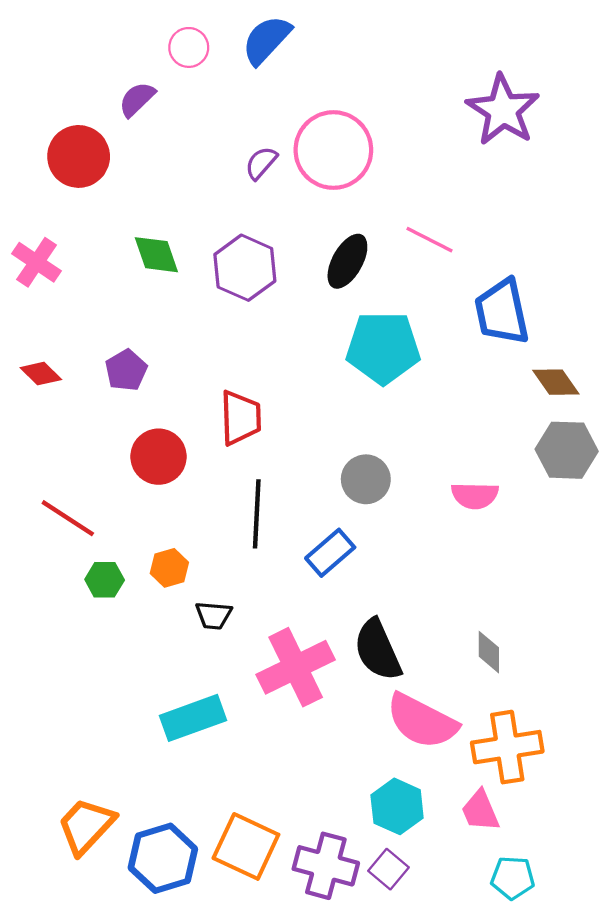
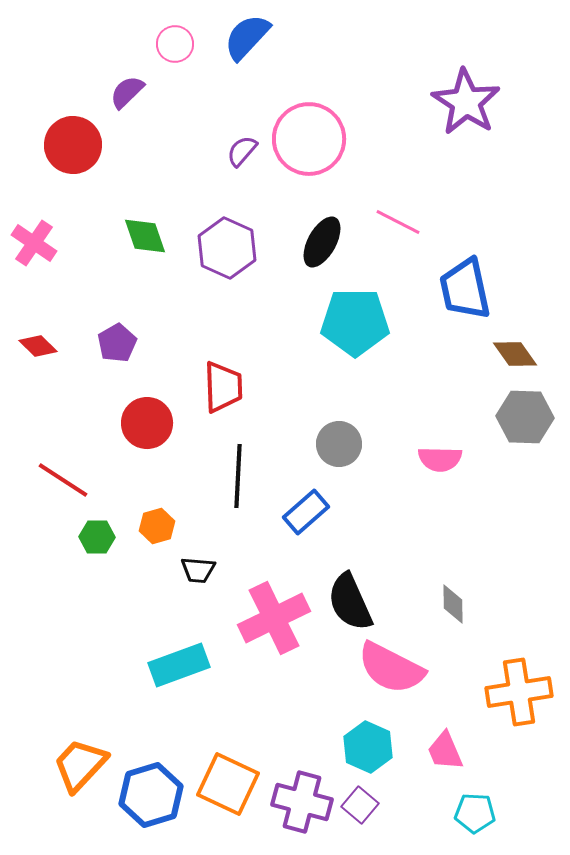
orange cross: (507, 747) -> (519, 692), moved

